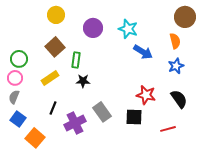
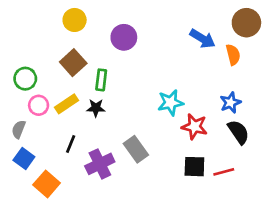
cyan star: (128, 29) -> (170, 103), moved, turned -30
blue arrow: (143, 52) -> (202, 39), moved
blue star: (176, 66) -> (230, 103), moved
pink circle: (15, 78) -> (39, 105), moved
black star: (83, 81) -> (96, 108), moved
black square: (134, 117) -> (194, 167), moved

